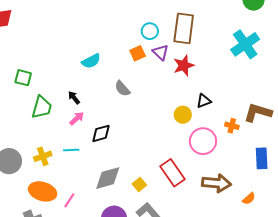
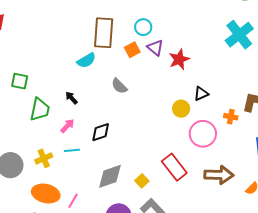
brown rectangle: (184, 28) -> (104, 33), moved
pink arrow: (77, 118) -> (67, 126), moved

